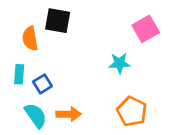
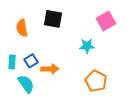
black square: (58, 21) -> (53, 19), moved
cyan rectangle: (19, 74) -> (12, 62), moved
orange arrow: (69, 114) -> (50, 69), moved

